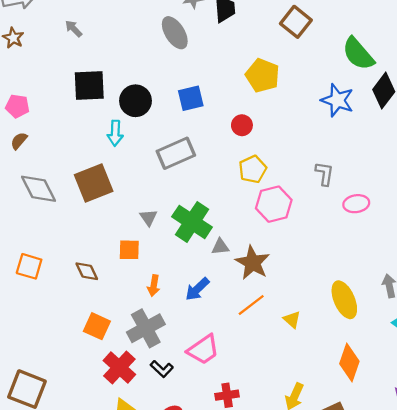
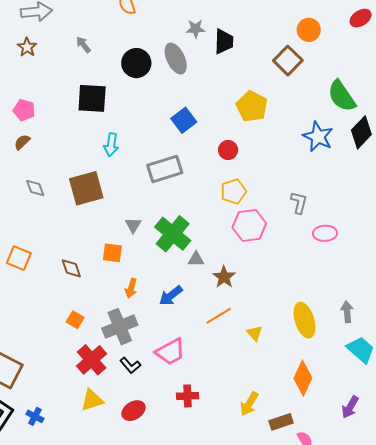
blue square: (191, 98) -> (184, 120), turned -30
black circle: (136, 101) -> (136, 63), moved
gray diamond: (39, 189) -> (35, 188), size x0.6
brown star: (253, 263) -> (224, 277), size x0.7
orange square: (97, 326) -> (75, 320), size x0.7

